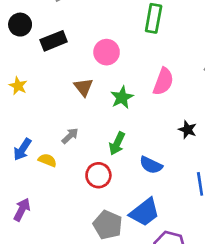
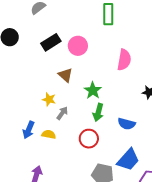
black rectangle: (54, 41) -> (51, 42), moved
yellow star: (18, 86) -> (49, 99), moved
green star: (122, 97) -> (93, 90), moved

